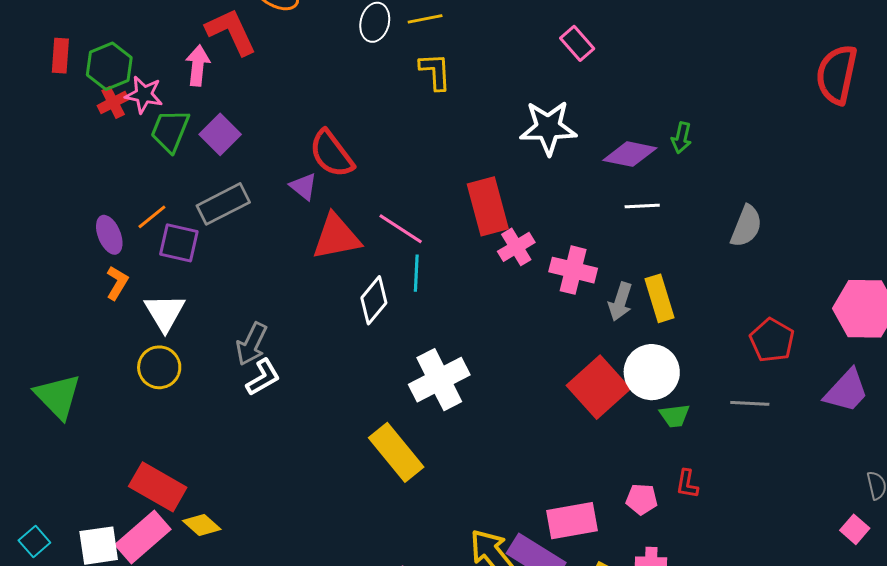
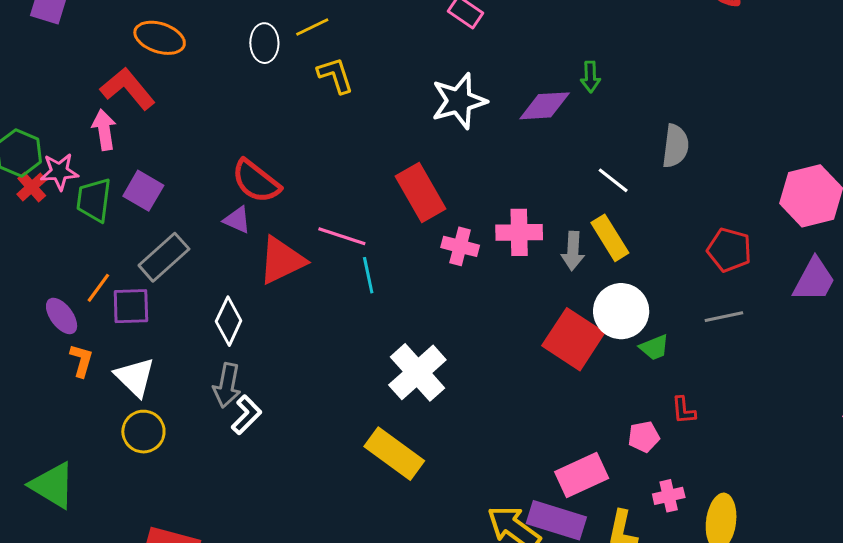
white line: (642, 206) -> (613, 180), moved, turned 56
pink cross: (516, 247) -> (460, 246), moved, turned -30
white diamond: (374, 300) -> (229, 321), moved

